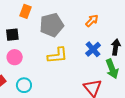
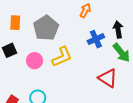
blue cross: (93, 49) -> (96, 39), turned 35
pink circle: (15, 57) -> (35, 61), moved

